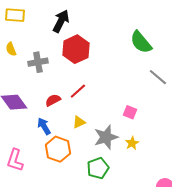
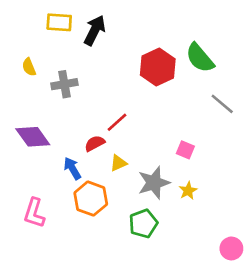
yellow rectangle: (15, 15) -> (59, 22), moved
red hexagon: (76, 49) -> (158, 67), moved
red semicircle: (53, 100) -> (95, 143), moved

